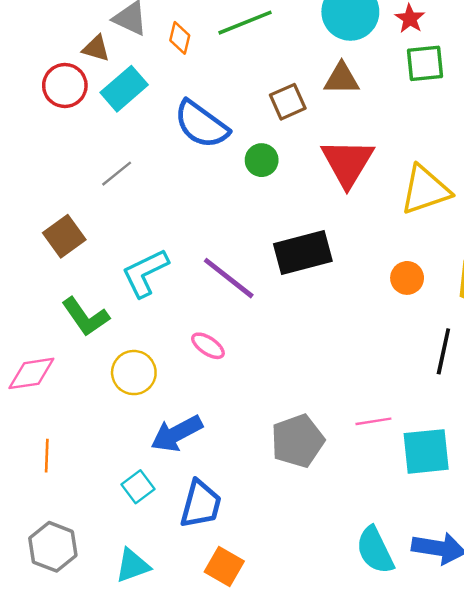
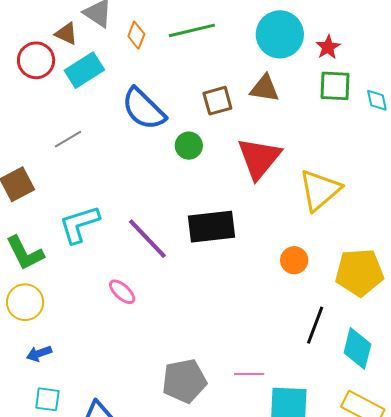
yellow triangle: (425, 190) -> (320, 190), turned -30
yellow circle: (134, 373) -> (25, 302), moved
blue arrow: (177, 434) -> (39, 353), moved, size x0.6
cyan square: (138, 487) -> (47, 399), turned 36

